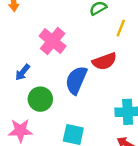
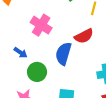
blue arrow: (23, 72) -> (20, 53), turned -88

